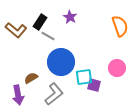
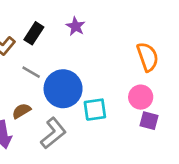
orange semicircle: (120, 26) -> (148, 57), moved
gray line: (48, 36) -> (31, 72), moved
purple square: (94, 85) -> (149, 121), moved

